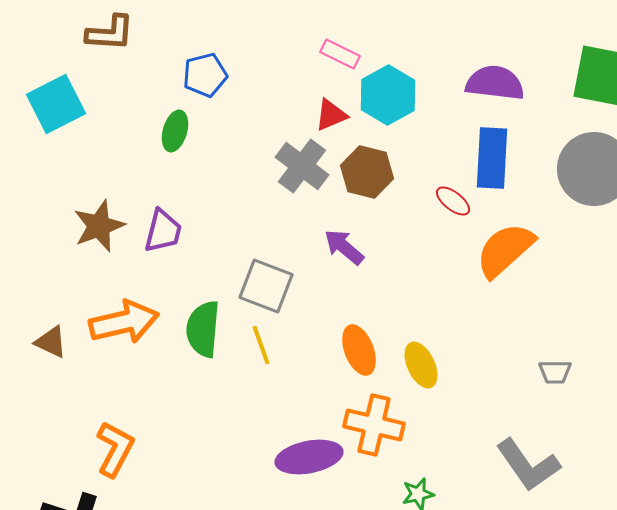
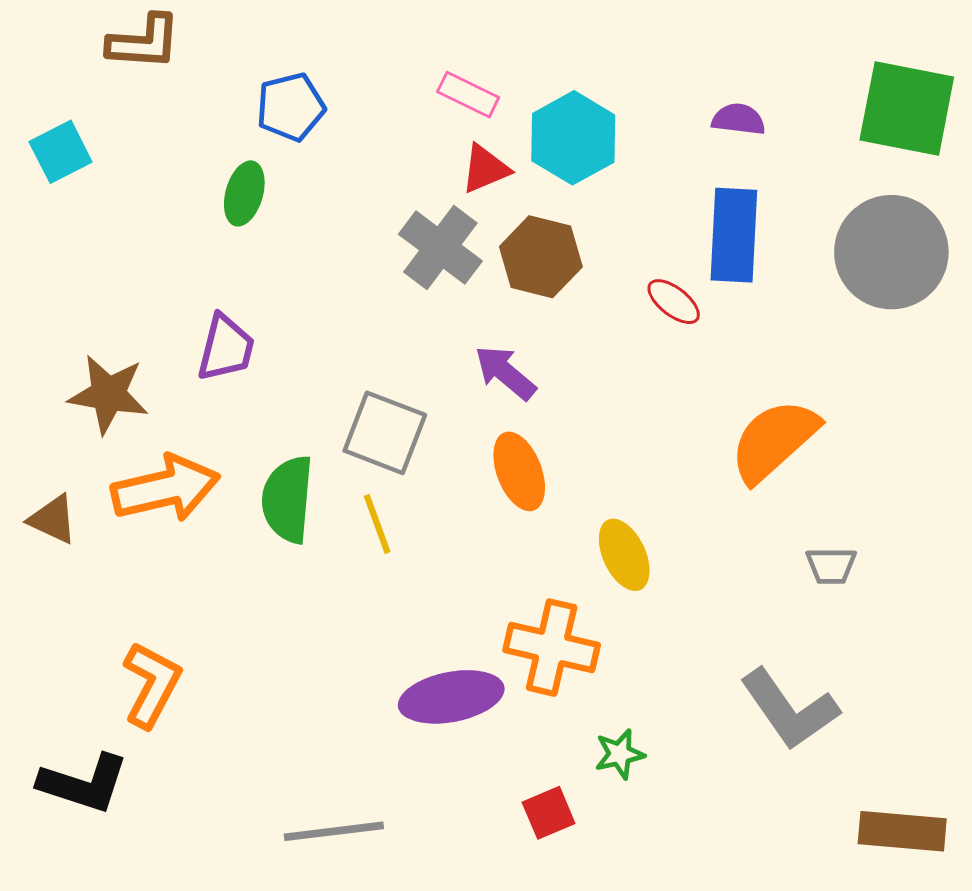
pink rectangle: (340, 54) -> (468, 95), moved
purple semicircle: (495, 83) -> (738, 119), size x0.6
cyan square: (56, 104) -> (61, 152), size x0.7
brown star: (99, 226) -> (108, 394), moved, turned 30
orange semicircle: (505, 250) -> (774, 441), moved
orange ellipse: (359, 350) -> (519, 471), moved

